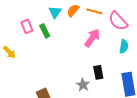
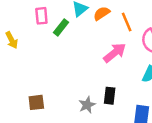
orange line: (94, 11) -> (127, 22), turned 35
green rectangle: (45, 31) -> (61, 27), turned 48

